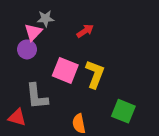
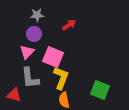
pink triangle: (33, 32) -> (27, 52), moved
purple circle: (27, 49) -> (34, 34), moved
yellow L-shape: (95, 74) -> (61, 78), moved

